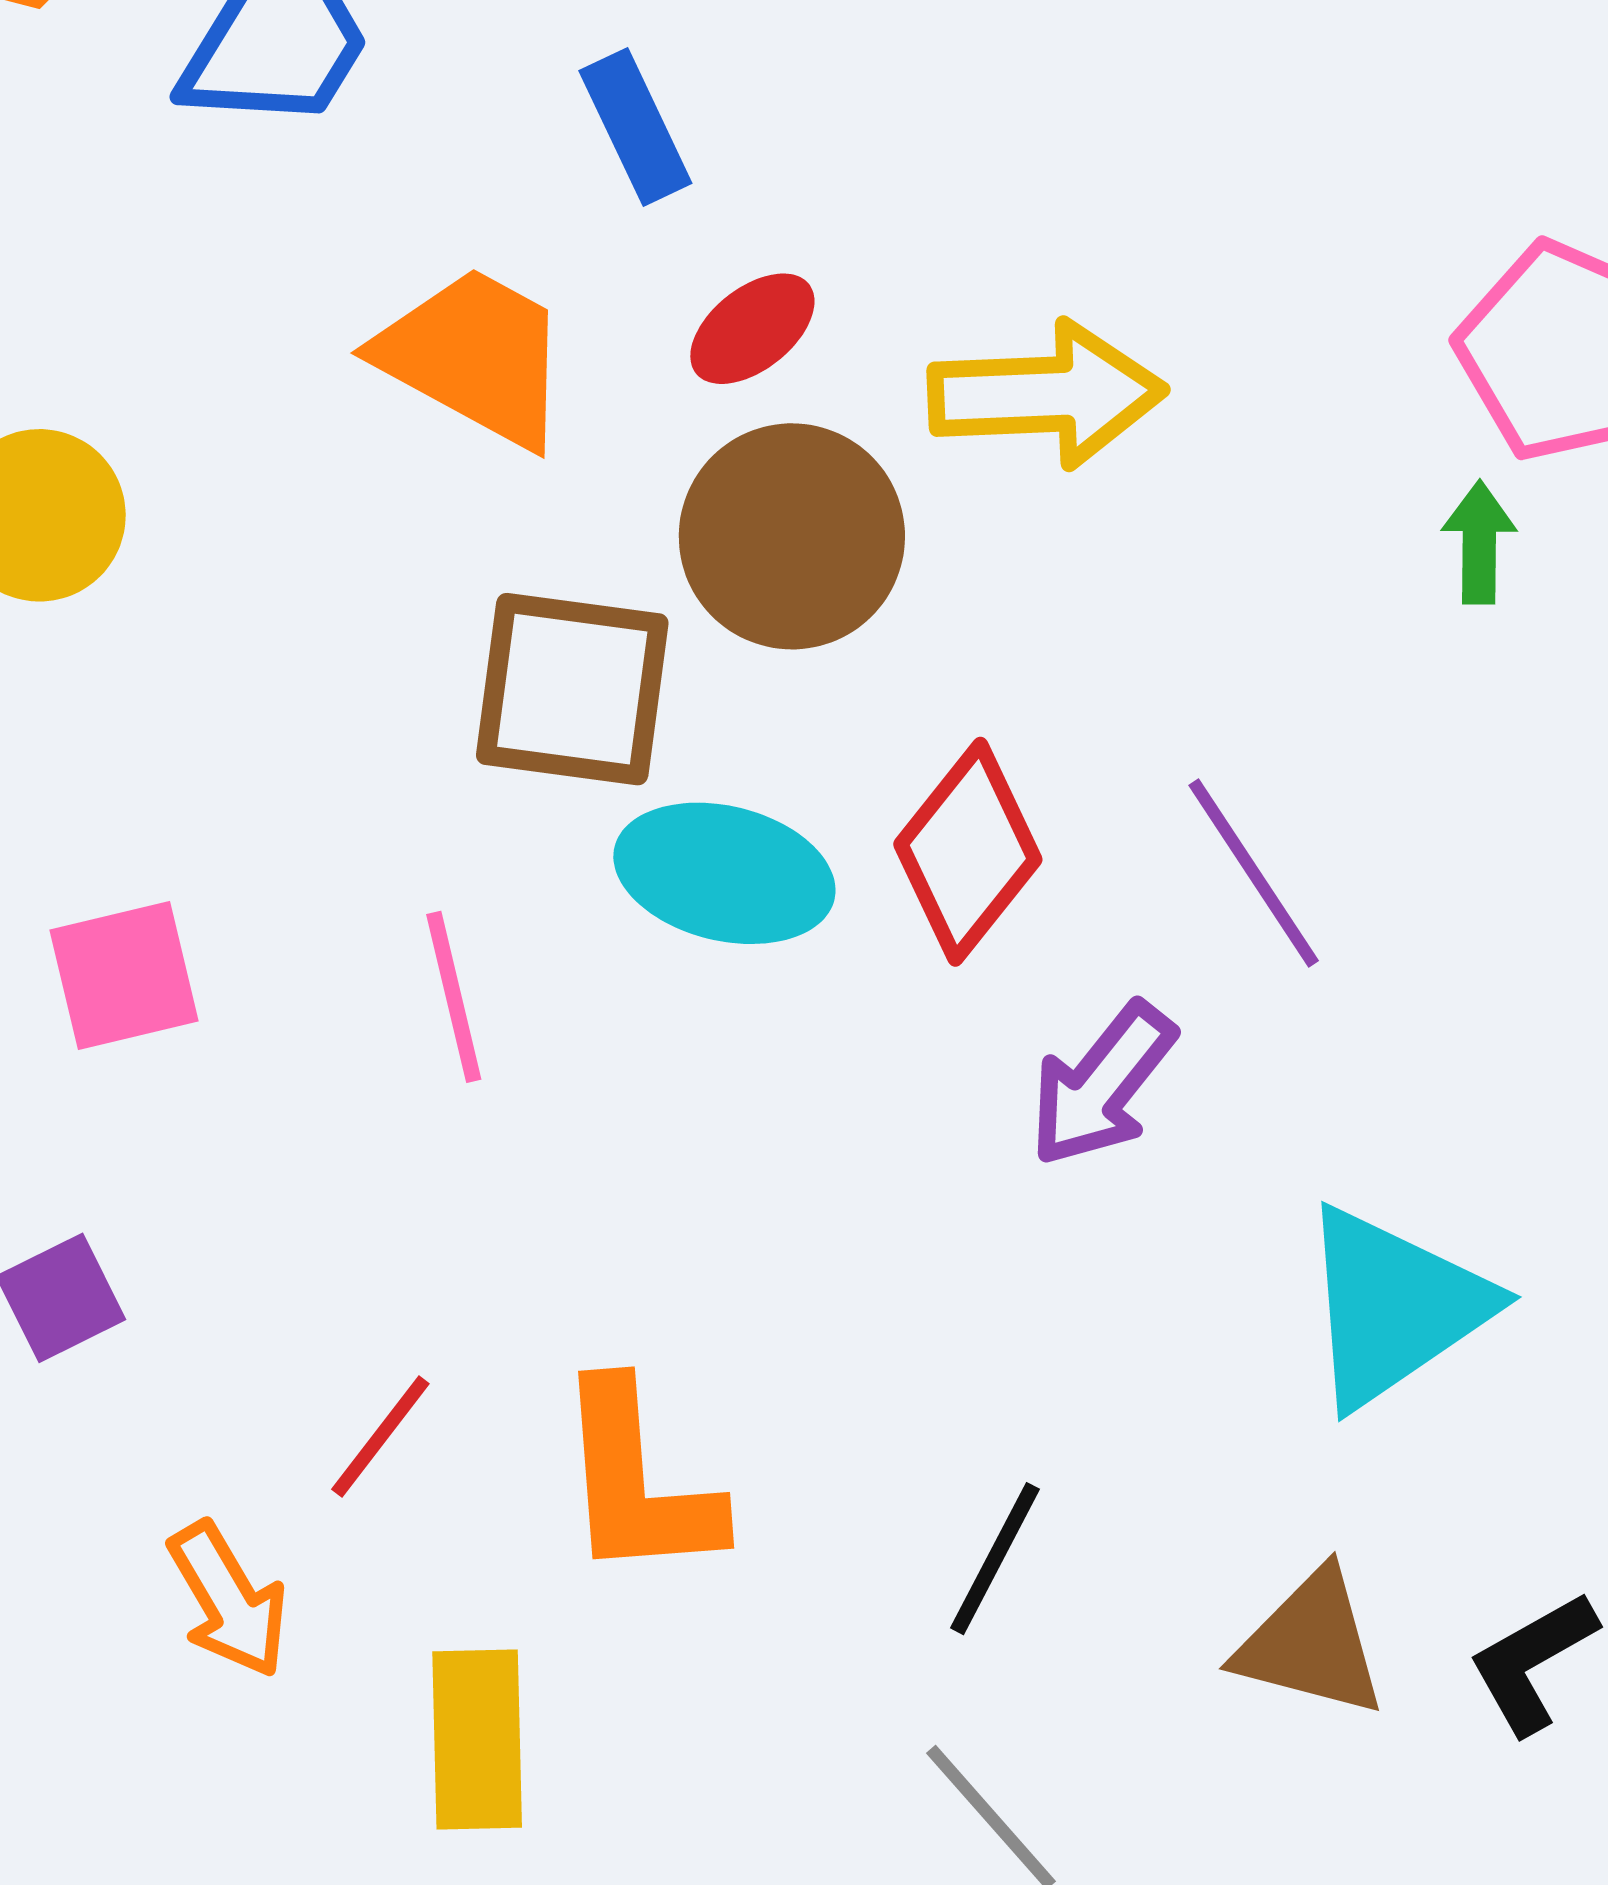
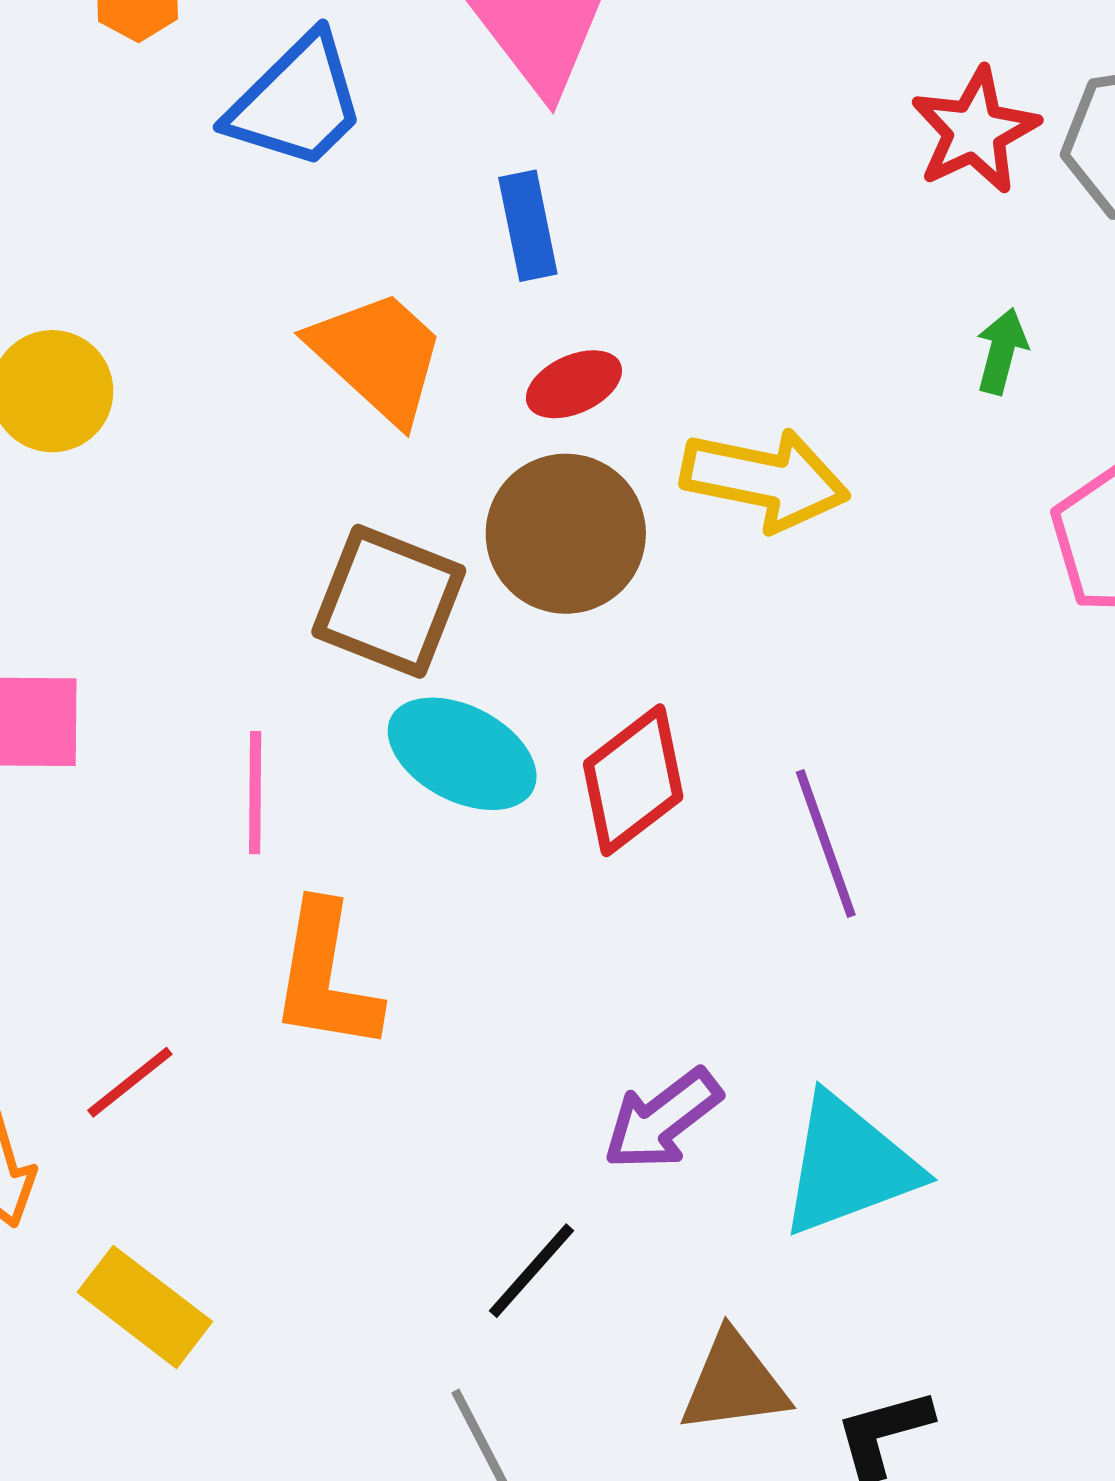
green arrow: (1479, 542) -> (1002, 351), moved
purple arrow: (1102, 1085) -> (662, 1119), moved
orange L-shape: (637, 1482) -> (326, 977), moved
brown triangle: (1311, 1644) -> (734, 1383), turned -36
yellow rectangle: (477, 1739) -> (145, 1307), turned -65

